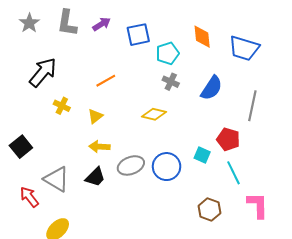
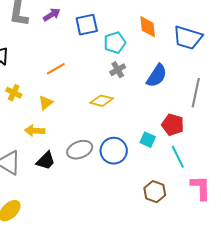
gray cross: (171, 82) -> (118, 70), turned 35
yellow arrow: (99, 147) -> (35, 131), moved

